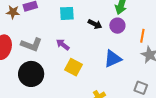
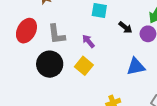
gray L-shape: (31, 45) -> (56, 34), turned 50
yellow square: (74, 67) -> (84, 66), moved

